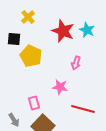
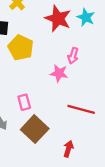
pink star: (60, 87) -> (59, 73), moved

